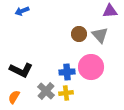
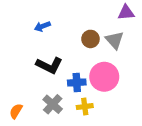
blue arrow: (22, 11) -> (42, 26), moved
black L-shape: (21, 70) -> (49, 65), moved
yellow cross: (66, 93) -> (85, 107), moved

